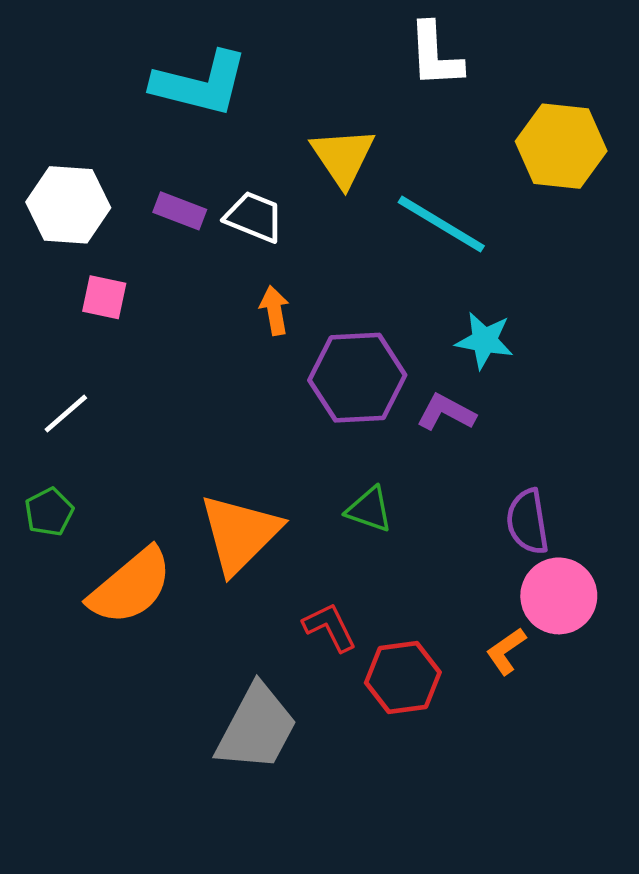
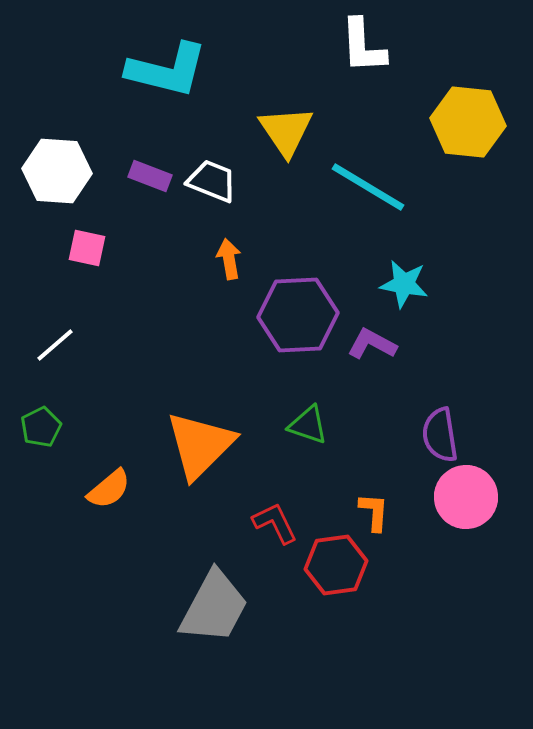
orange semicircle: (131, 586) -> (109, 489), size x0.6
orange L-shape: (506, 651) -> (374, 512), moved, turned 129

